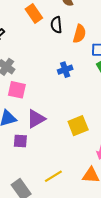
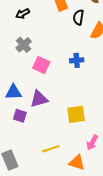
pink square: (17, 90) -> (41, 65), moved
yellow line: (53, 176) -> (51, 149), moved

